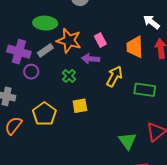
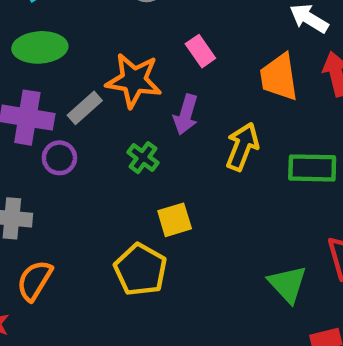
green ellipse: (45, 23) -> (40, 47), moved
pink rectangle: (100, 40) -> (200, 51), moved
purple arrow: (91, 59) -> (186, 115), turned -72
yellow pentagon: (44, 114) -> (140, 270), moved

